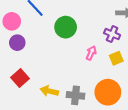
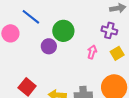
purple circle: (17, 43) -> (49, 46), moved

